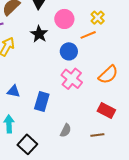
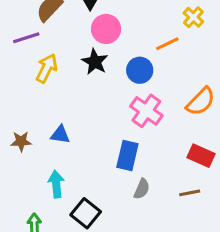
yellow cross: (98, 18) -> (193, 17), moved
pink circle: (64, 19) -> (106, 29), moved
black star: (39, 34) -> (95, 62), moved
blue rectangle: (42, 101) -> (127, 156), moved

